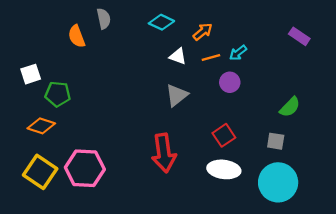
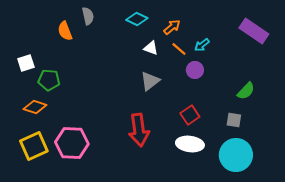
purple rectangle: (299, 36) -> (254, 31), size x1.6
orange line: (211, 58) -> (179, 49), turned 56
yellow square: (40, 172) -> (34, 146), turned 32

